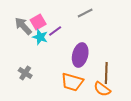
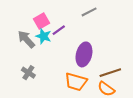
gray arrow: (23, 26) -> (26, 39), moved
brown line: (106, 73) -> (110, 73), turned 70

